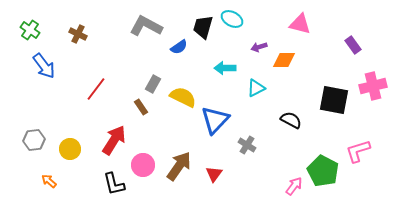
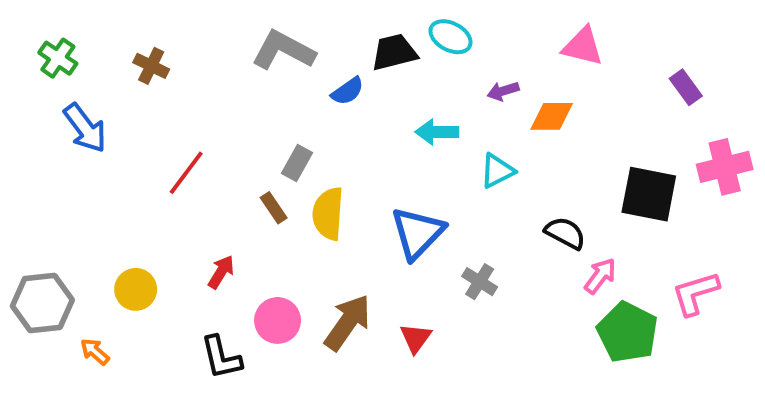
black trapezoid: (203, 27) -> (394, 52), turned 60
yellow semicircle: (183, 97) -> (328, 214), moved, turned -112
gray hexagon: (34, 140) -> (42, 303), moved, size x1.4
red arrow: (114, 140) -> (221, 272), size x0.6
pink arrow: (294, 186) -> (600, 276), moved

